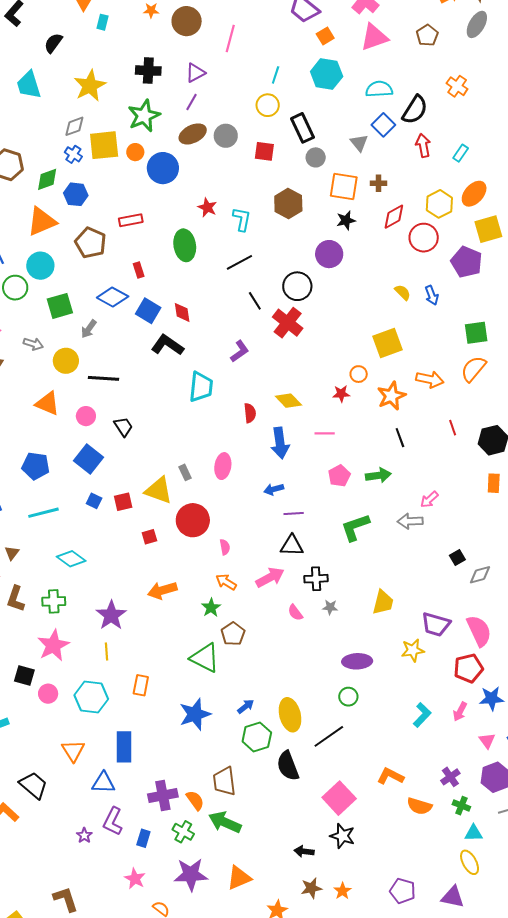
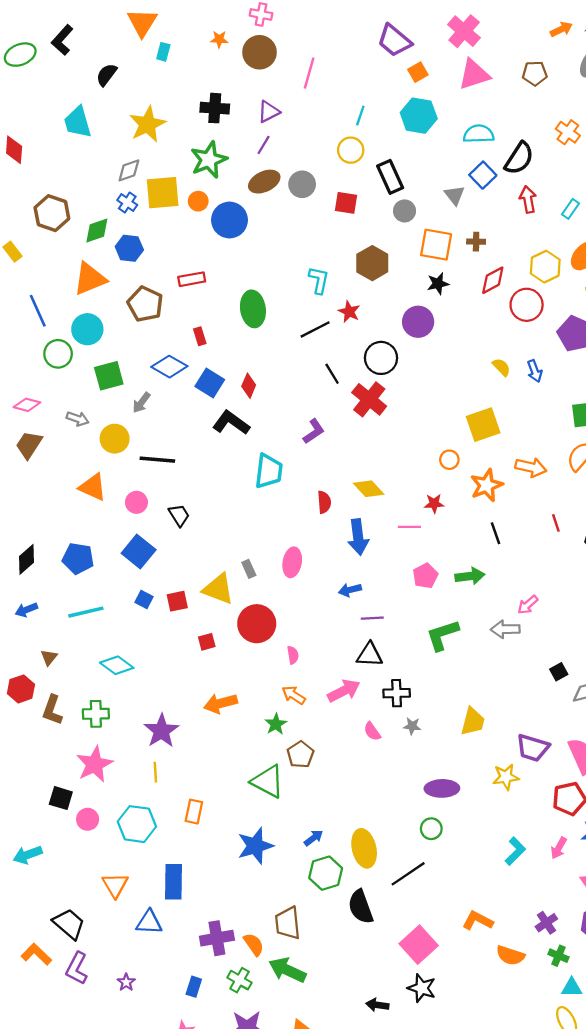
brown pentagon: (427, 35) -> (535, 73), turned 30
red star: (207, 207) -> (349, 312), moved
red diamond: (182, 312) -> (249, 386), turned 30
red star: (341, 394) -> (434, 503), moved
purple L-shape: (113, 821) -> (77, 968), moved

